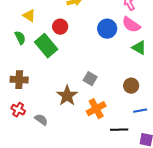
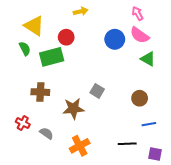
yellow triangle: (29, 16) -> (34, 26), size x1.5
green rectangle: (46, 46) -> (52, 57), turned -65
brown cross: (19, 80) -> (40, 92), moved
brown star: (67, 96) -> (73, 109), turned 30
orange cross: (96, 109) -> (80, 146), moved

